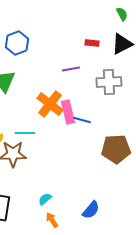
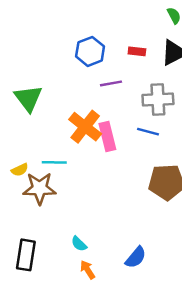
blue hexagon: (17, 43) -> (90, 51), moved
blue line: (82, 120) -> (148, 132), moved
cyan semicircle: (45, 199) -> (79, 244), turned -96

